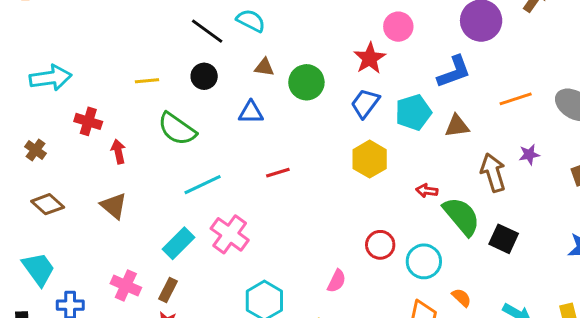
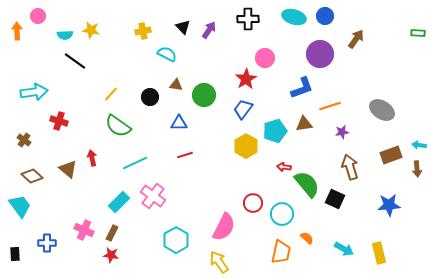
black line: (207, 31) -> (75, 61), moved
black circle: (204, 76) -> (150, 97), moved
yellow line: (147, 81) -> (111, 94), moved, turned -42
orange line: (516, 99) -> (330, 106), moved
blue triangle: (251, 112) -> (179, 123), moved
cyan pentagon: (413, 112) -> (275, 131), moved
red arrow: (118, 152) -> (92, 158), moved
purple star: (529, 155) -> (342, 132), moved
brown arrow: (493, 173) -> (350, 167), moved
brown triangle: (114, 206) -> (68, 169), moved
cyan trapezoid: (39, 269) -> (20, 206), moved
pink semicircle: (337, 281) -> (224, 227), size x1.8

